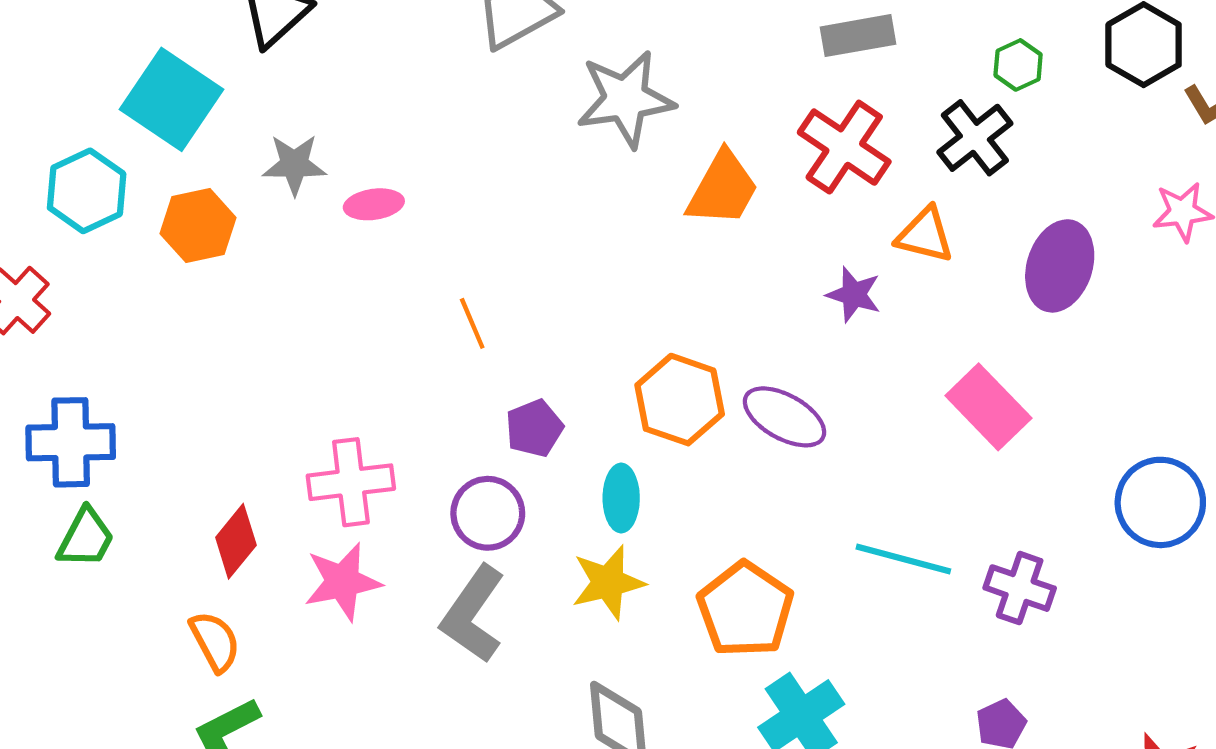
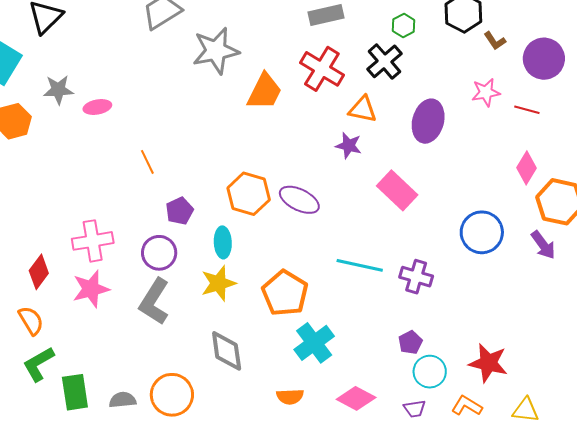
purple star: (854, 294) -> (349, 146), moved

